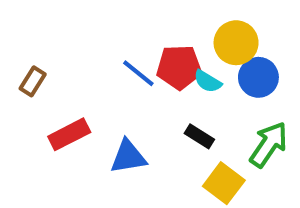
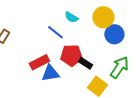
red pentagon: (179, 67) -> (71, 55), moved
cyan semicircle: (208, 81) -> (71, 17), moved
red rectangle: (69, 134) -> (39, 62), moved

